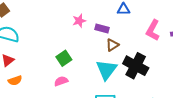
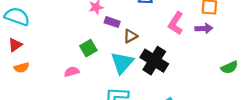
purple rectangle: (102, 29) -> (112, 22), moved
green square: (64, 58) -> (88, 48), moved

